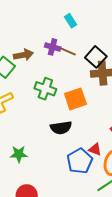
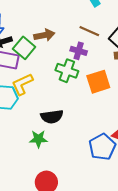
purple cross: (53, 47) -> (79, 51), moved
black semicircle: (61, 128) -> (52, 117), moved

